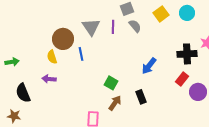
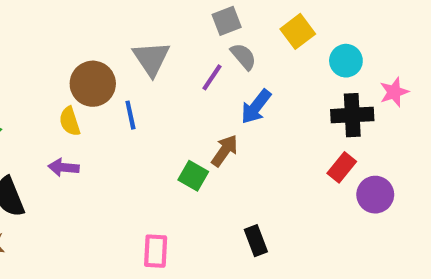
cyan circle: (187, 13) -> (346, 61), moved
purple line: (113, 27) -> (212, 77), moved, turned 32
blue arrow: (149, 66) -> (256, 107), moved
black rectangle: (141, 97) -> (256, 241), moved
brown arrow: (115, 103) -> (225, 151), moved

